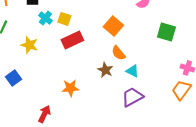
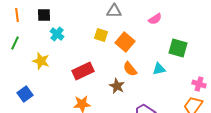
yellow square: (64, 19) -> (101, 35), moved
red rectangle: (72, 40) -> (83, 71), moved
cyan triangle: (132, 71) -> (159, 69), moved, turned -40

